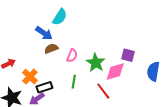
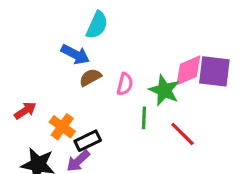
purple square: (128, 55) -> (214, 71), size x1.5
pink diamond: (115, 72) -> (188, 70), moved
green line: (74, 82) -> (144, 118), moved

